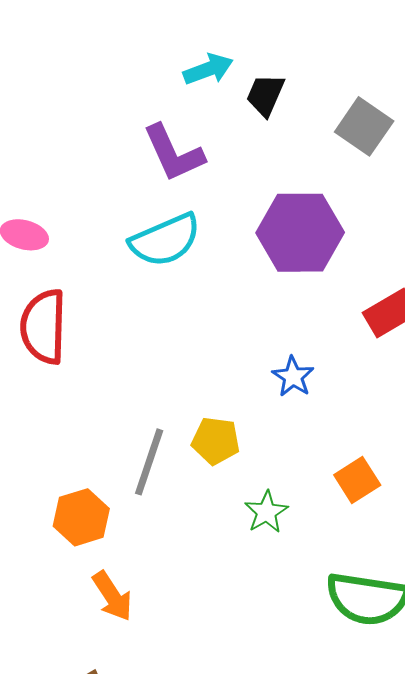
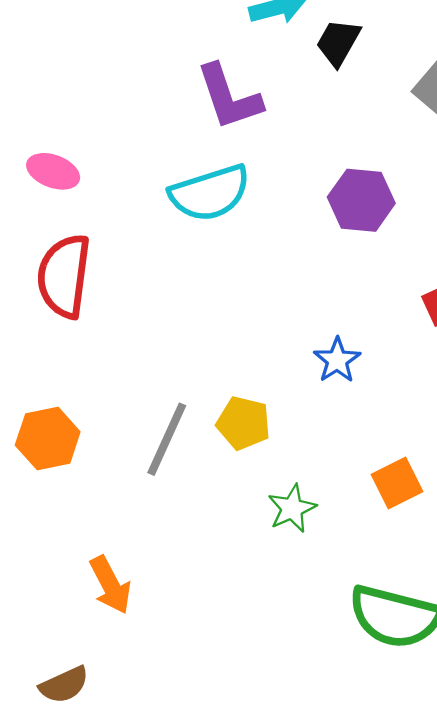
purple hexagon: (300, 233) -> (361, 200), size x0.7
orange hexagon: (81, 517) -> (48, 438), moved

